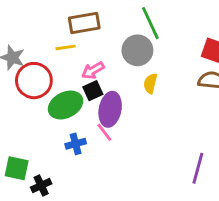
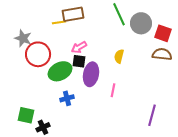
yellow line: (66, 47) -> (59, 22), moved
gray circle: (137, 50) -> (141, 23), moved
black square: (93, 91) -> (79, 61), turned 32
pink line: (104, 132) -> (113, 90), moved, turned 48

